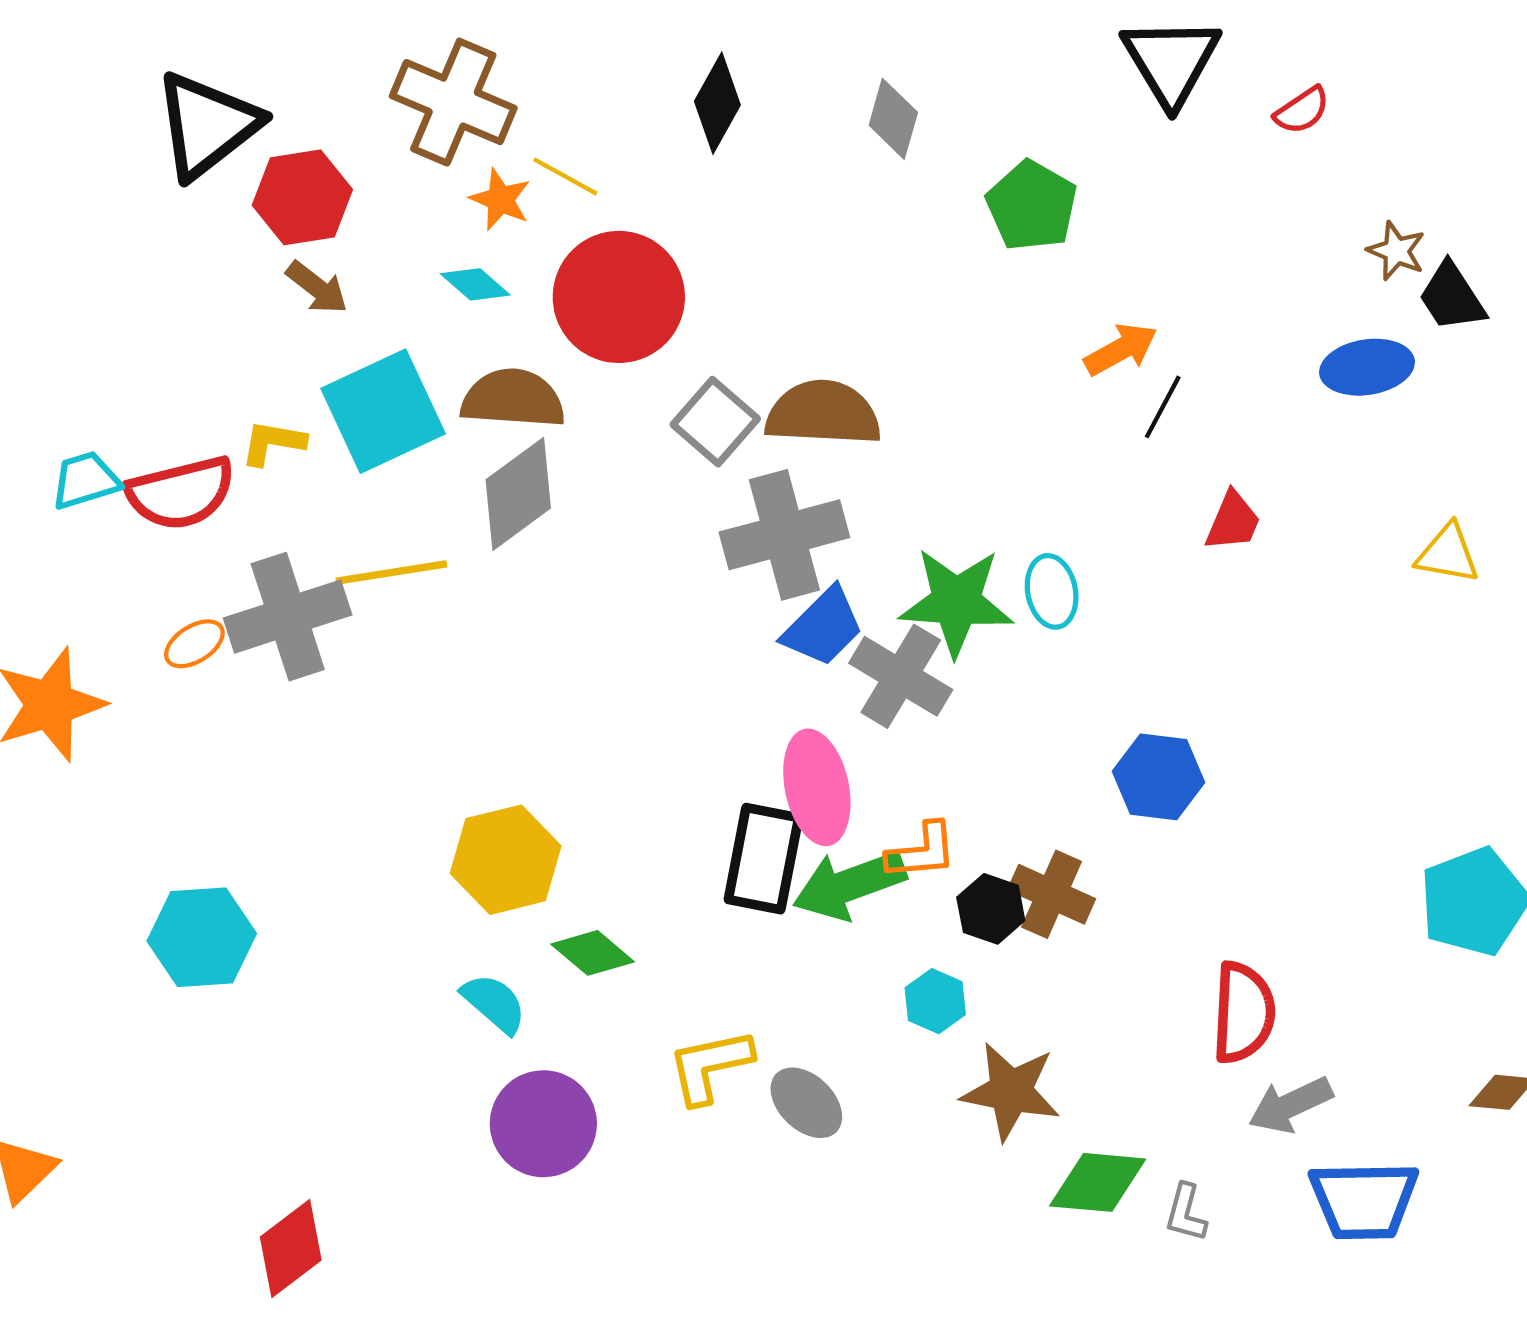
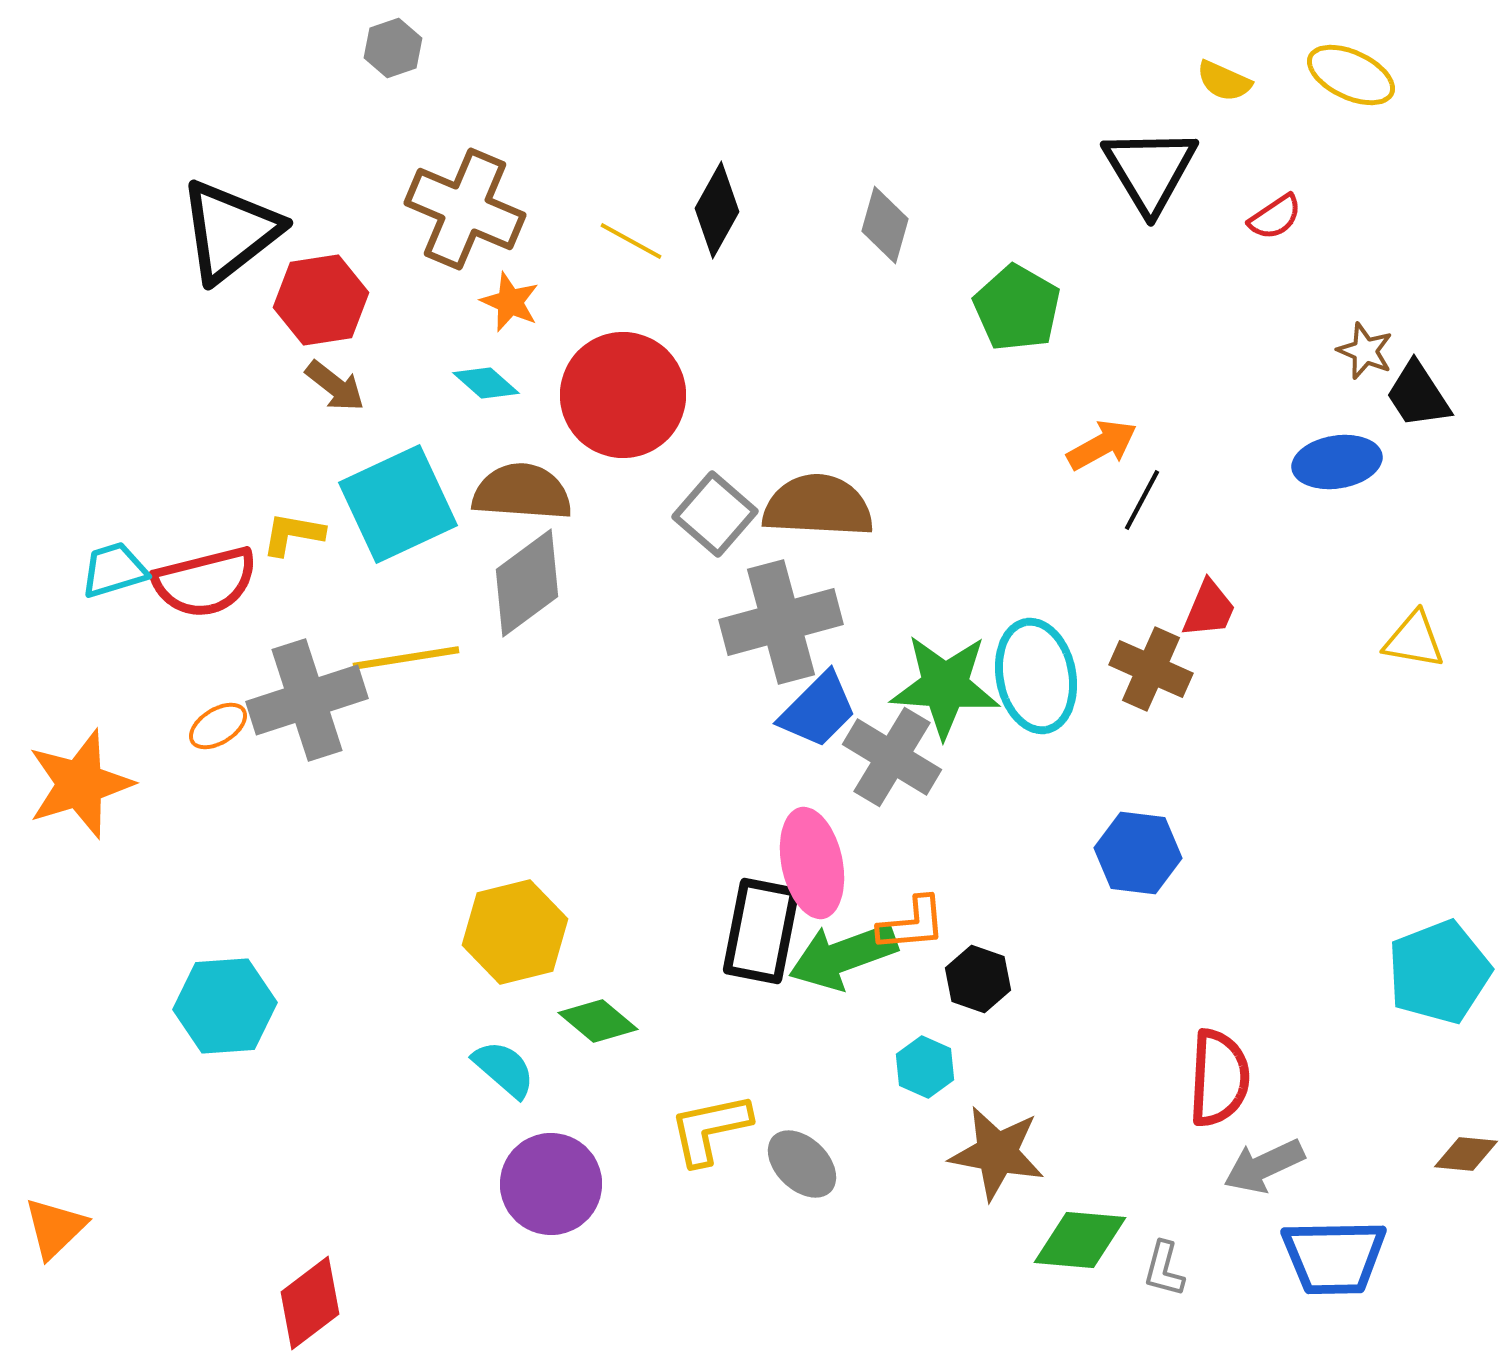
yellow line: (565, 176) -> (631, 241), moved
cyan ellipse: (1052, 591) -> (1036, 676), size x1.6
brown cross: (1052, 894) -> (1151, 669), moved

